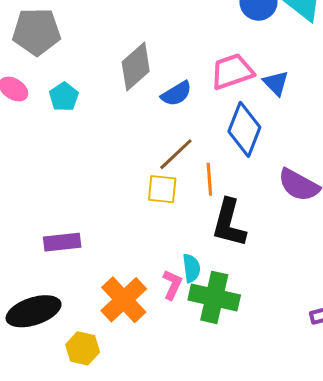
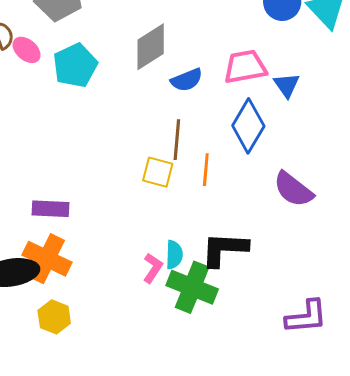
cyan pentagon: (64, 97) -> (75, 65), size x1.5
brown line: (176, 154) -> (177, 140), turned -51
black L-shape: (229, 223) -> (224, 249), moved, turned 69
orange cross: (124, 300) -> (47, 259), moved, turned -30

